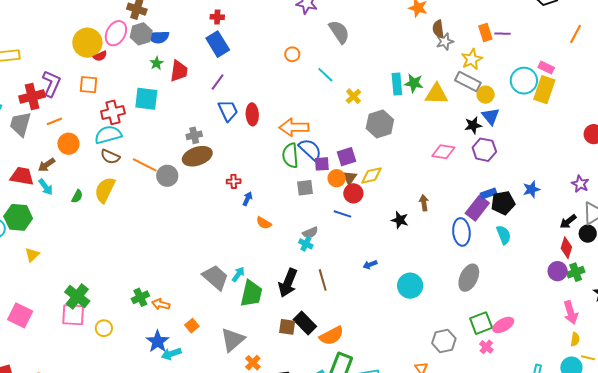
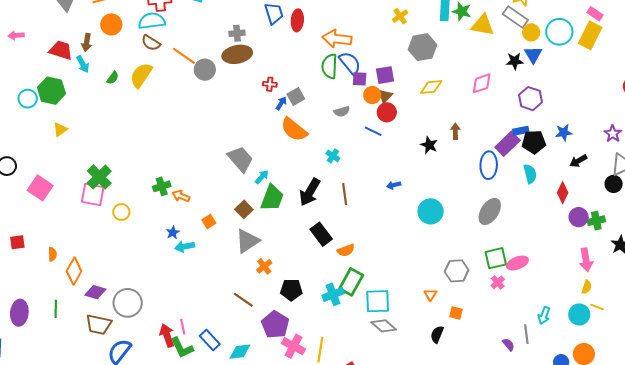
cyan circle: (524, 81) -> (559, 32), moved
purple hexagon: (484, 150) -> (531, 99), moved
pink diamond: (443, 152) -> (482, 83), turned -35
brown arrow: (47, 165) -> (87, 42), turned -54
yellow diamond: (371, 175) -> (431, 87), moved
gray square: (305, 188) -> (296, 96), moved, turned -30
black arrow: (568, 222) -> (578, 161), moved
orange semicircle: (264, 223) -> (294, 129), size x1.8
gray semicircle: (310, 233) -> (342, 111), moved
red diamond: (566, 248) -> (563, 193), moved
gray trapezoid: (215, 277) -> (240, 159), moved
brown square: (287, 327) -> (244, 209), moved, turned 30
orange semicircle: (332, 336) -> (346, 250), size x0.7
blue star: (158, 341) -> (173, 232), size x0.6

